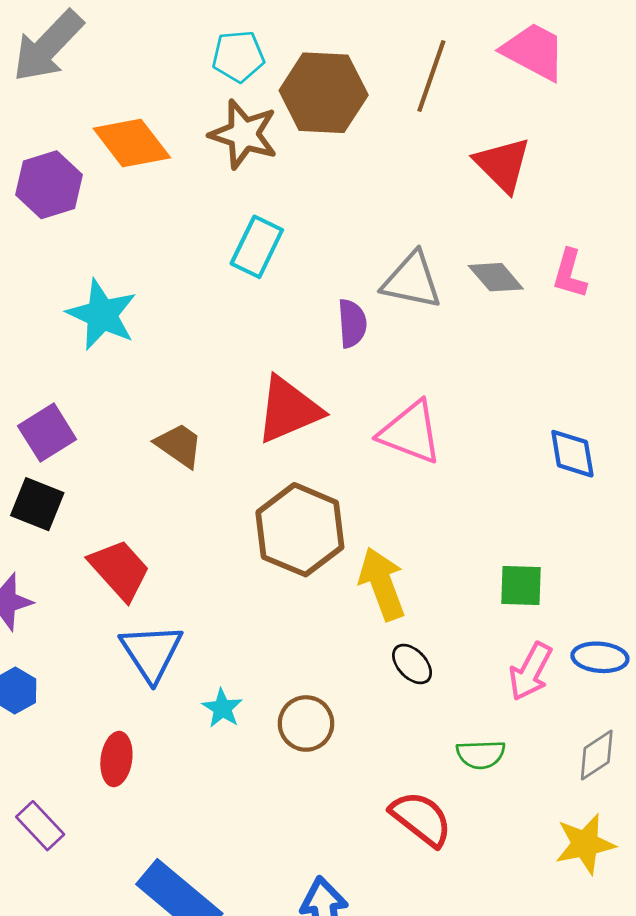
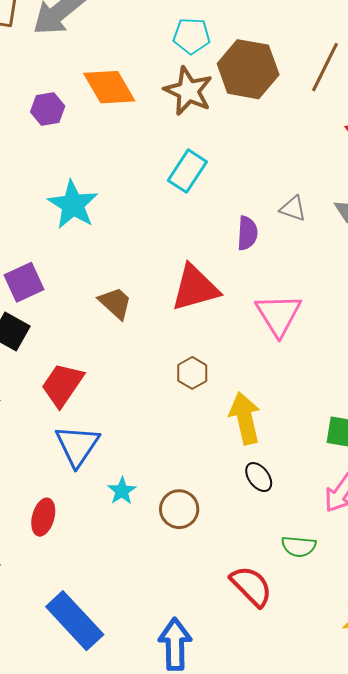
purple hexagon: (49, 185) -> (48, 109), size x0.7
gray triangle: (412, 281) -> (293, 209), size x0.6
pink triangle: (411, 432) -> (278, 315), turned 30
brown hexagon: (300, 530) -> (192, 373), size x0.5
red trapezoid: (120, 570) -> (62, 385), turned -111

